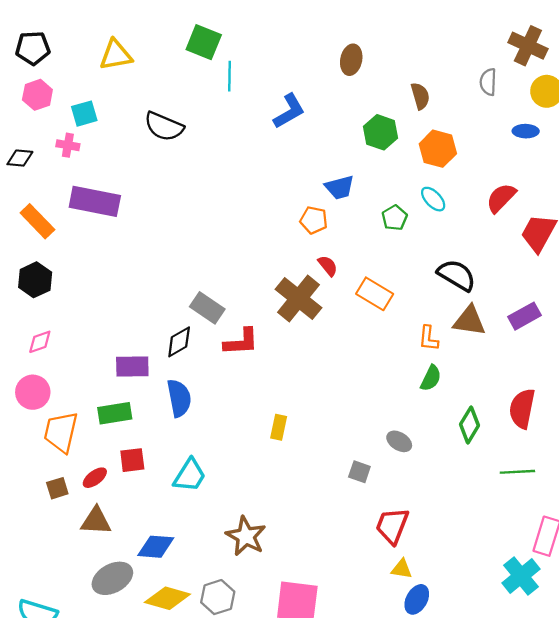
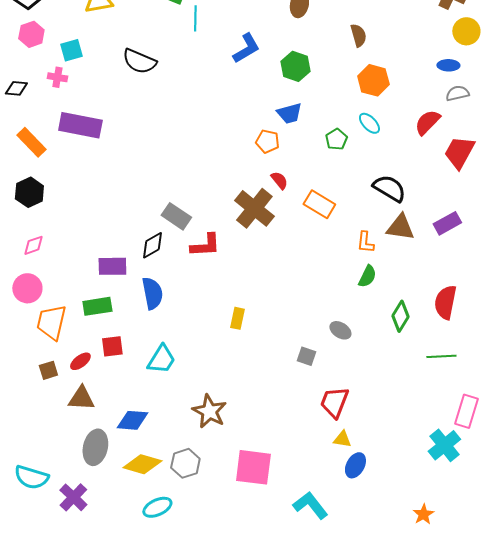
gray semicircle: (488, 82) -> (457, 93), moved, turned 75
green hexagon: (380, 132) -> (295, 66), moved
gray ellipse: (112, 578) -> (95, 447), turned -48

